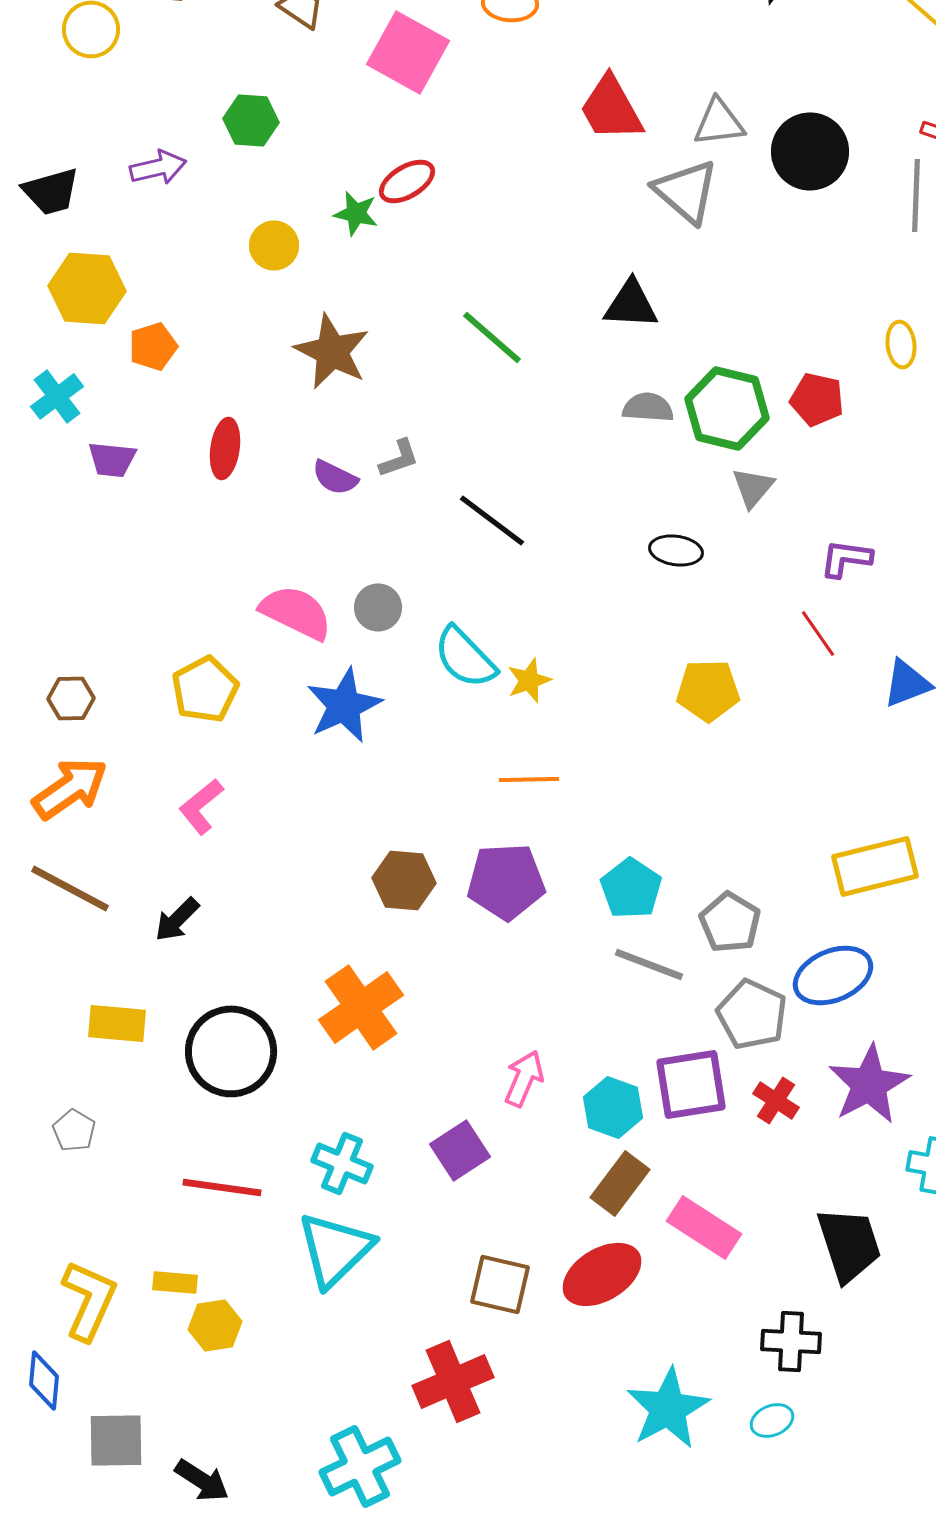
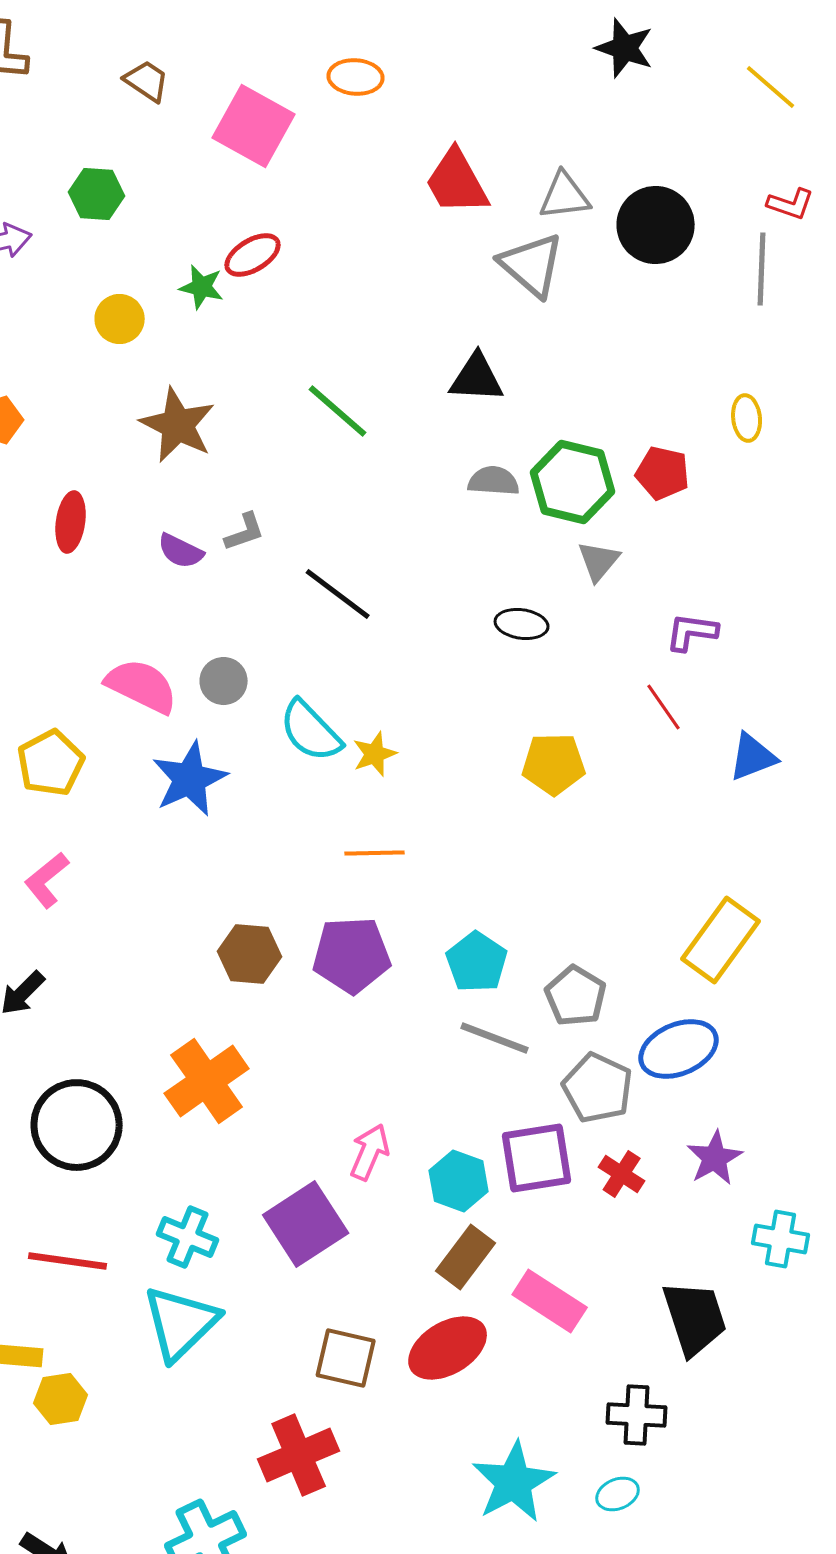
yellow rectangle: (875, 866) -> (721, 940), turned -40
purple star: (869, 1084) -> (715, 1158), size x0.7
purple square: (460, 1150) -> (306, 1224), size x1.4

